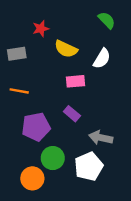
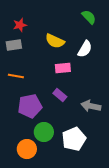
red star: (41, 29) -> (20, 25), moved
gray arrow: (101, 138) -> (91, 106), moved

